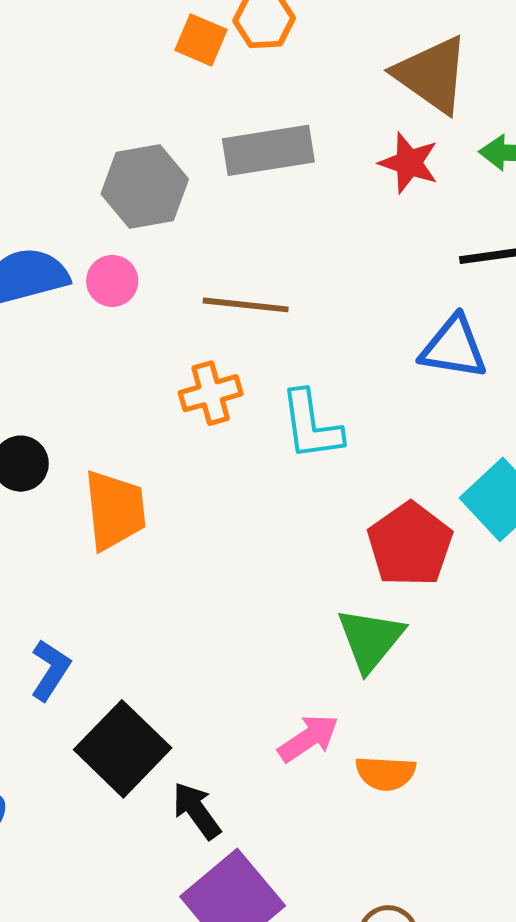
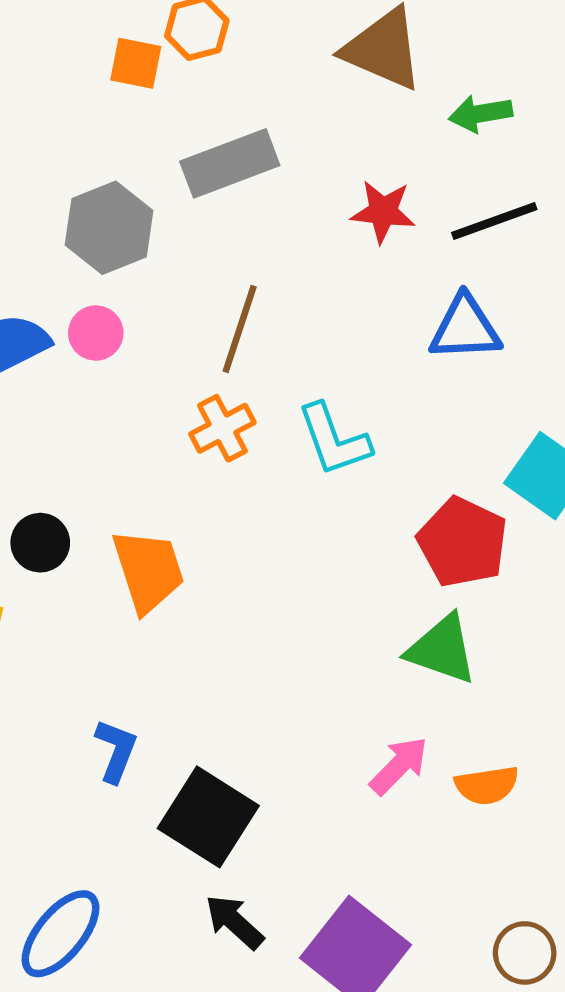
red star: (409, 163) -> (383, 212), moved
brown line: (246, 305) -> (240, 329), turned -66
green triangle: (370, 639) -> (442, 649), turned -38
black arrow: (196, 811) -> (234, 922), moved

